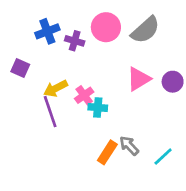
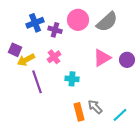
yellow arrow: (56, 88) -> (26, 60), moved
pink cross: (84, 95) -> (54, 57), moved
orange rectangle: (107, 152) -> (79, 112), turned -48

